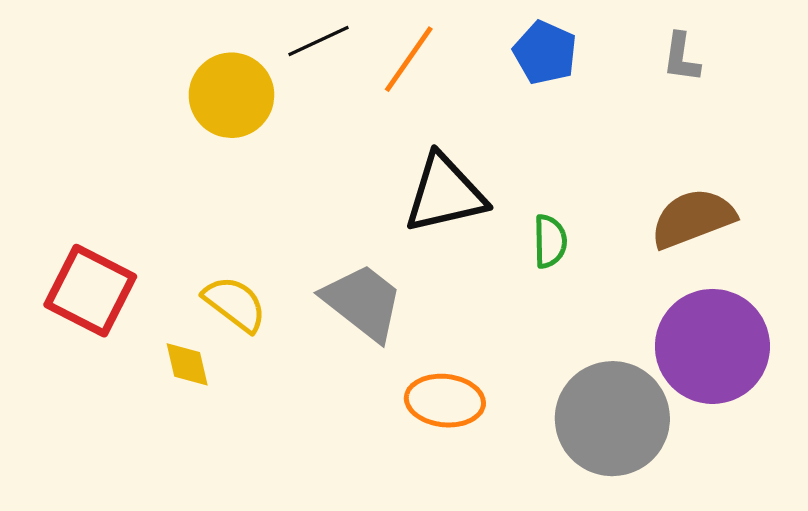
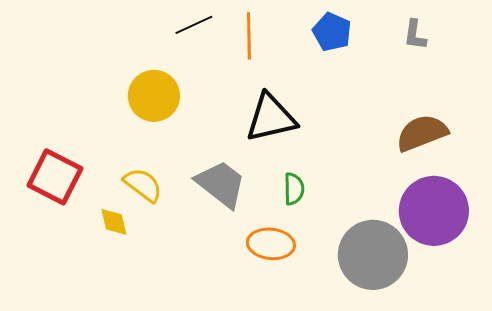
orange line: (409, 59) -> (249, 36), turned -36
yellow circle: (231, 95) -> (154, 96), moved
green semicircle: (550, 241) -> (294, 189), moved

